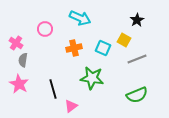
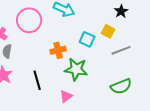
pink circle: (45, 29) -> (29, 20), size x1.6
orange cross: (74, 48) -> (58, 50), moved
pink triangle: (71, 106) -> (66, 96), moved

